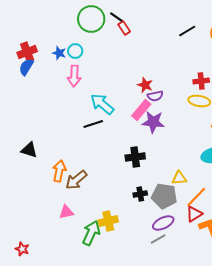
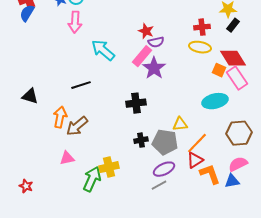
purple star: (153, 122) -> (154, 68), turned 30
black line: (93, 124) -> (81, 85), moved
red star: (22, 249) -> (26, 186), moved

